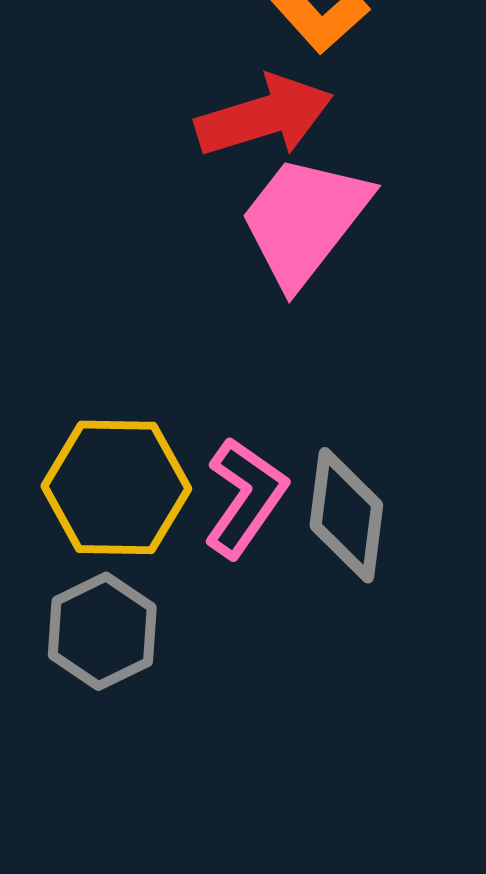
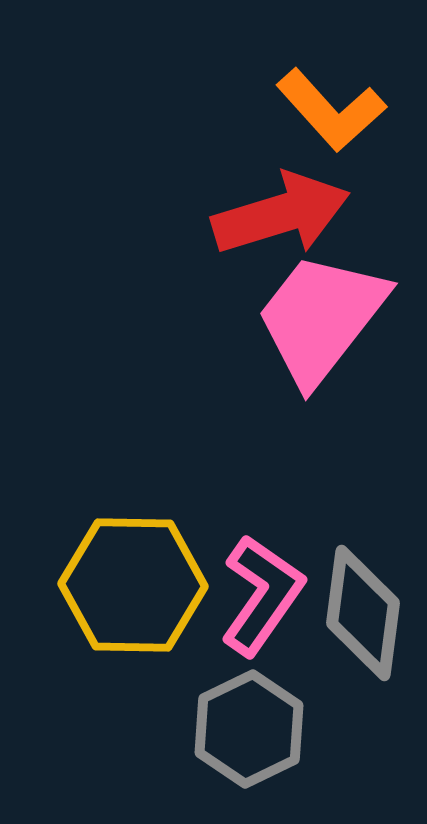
gray hexagon: (102, 631) -> (249, 729), moved

